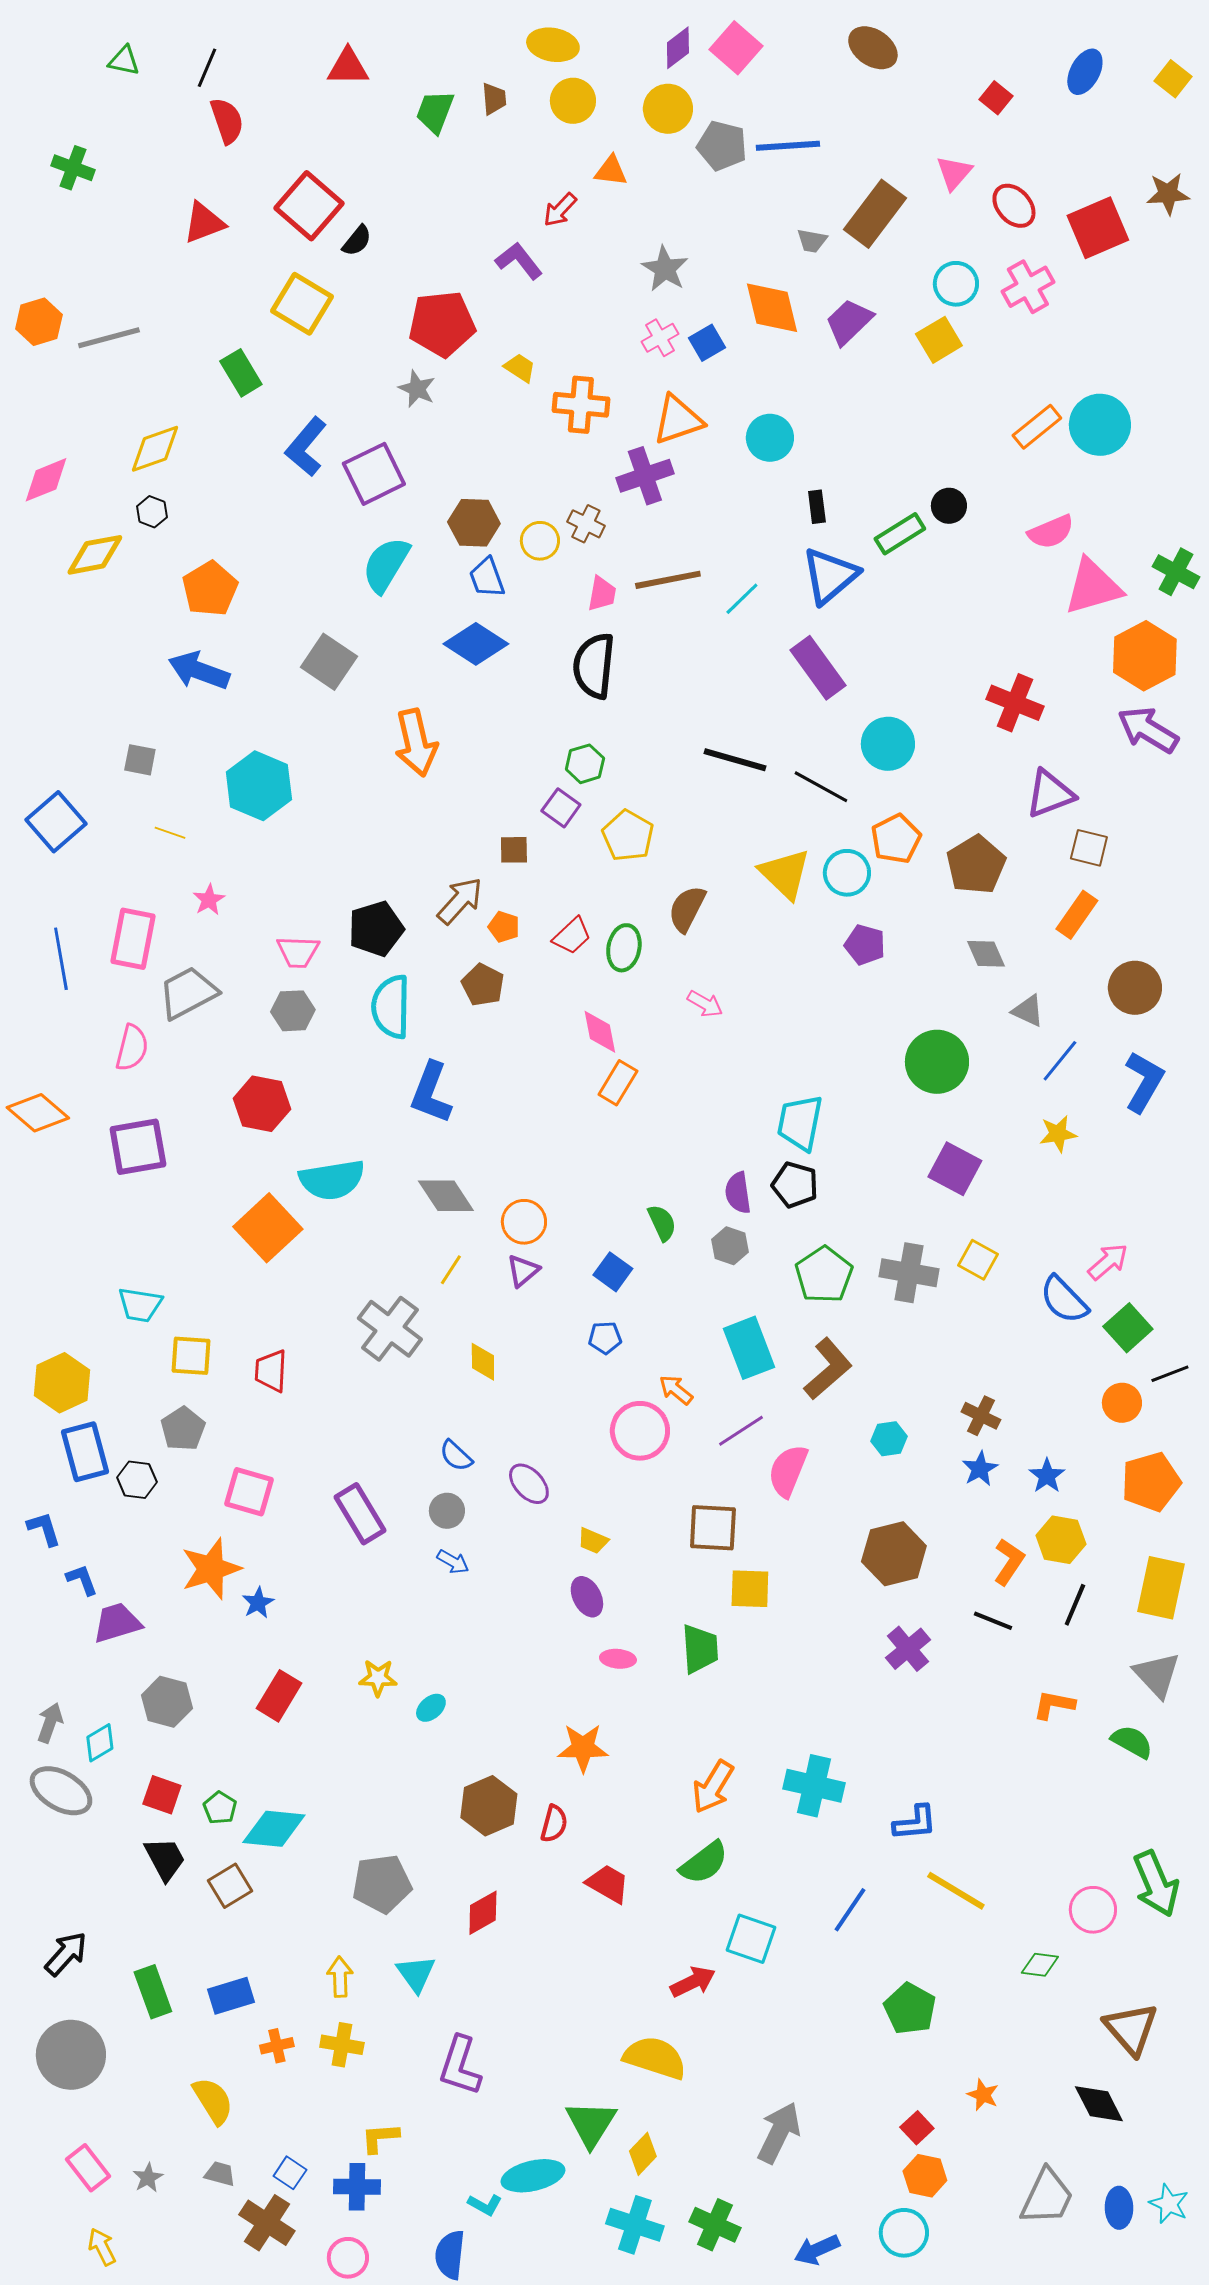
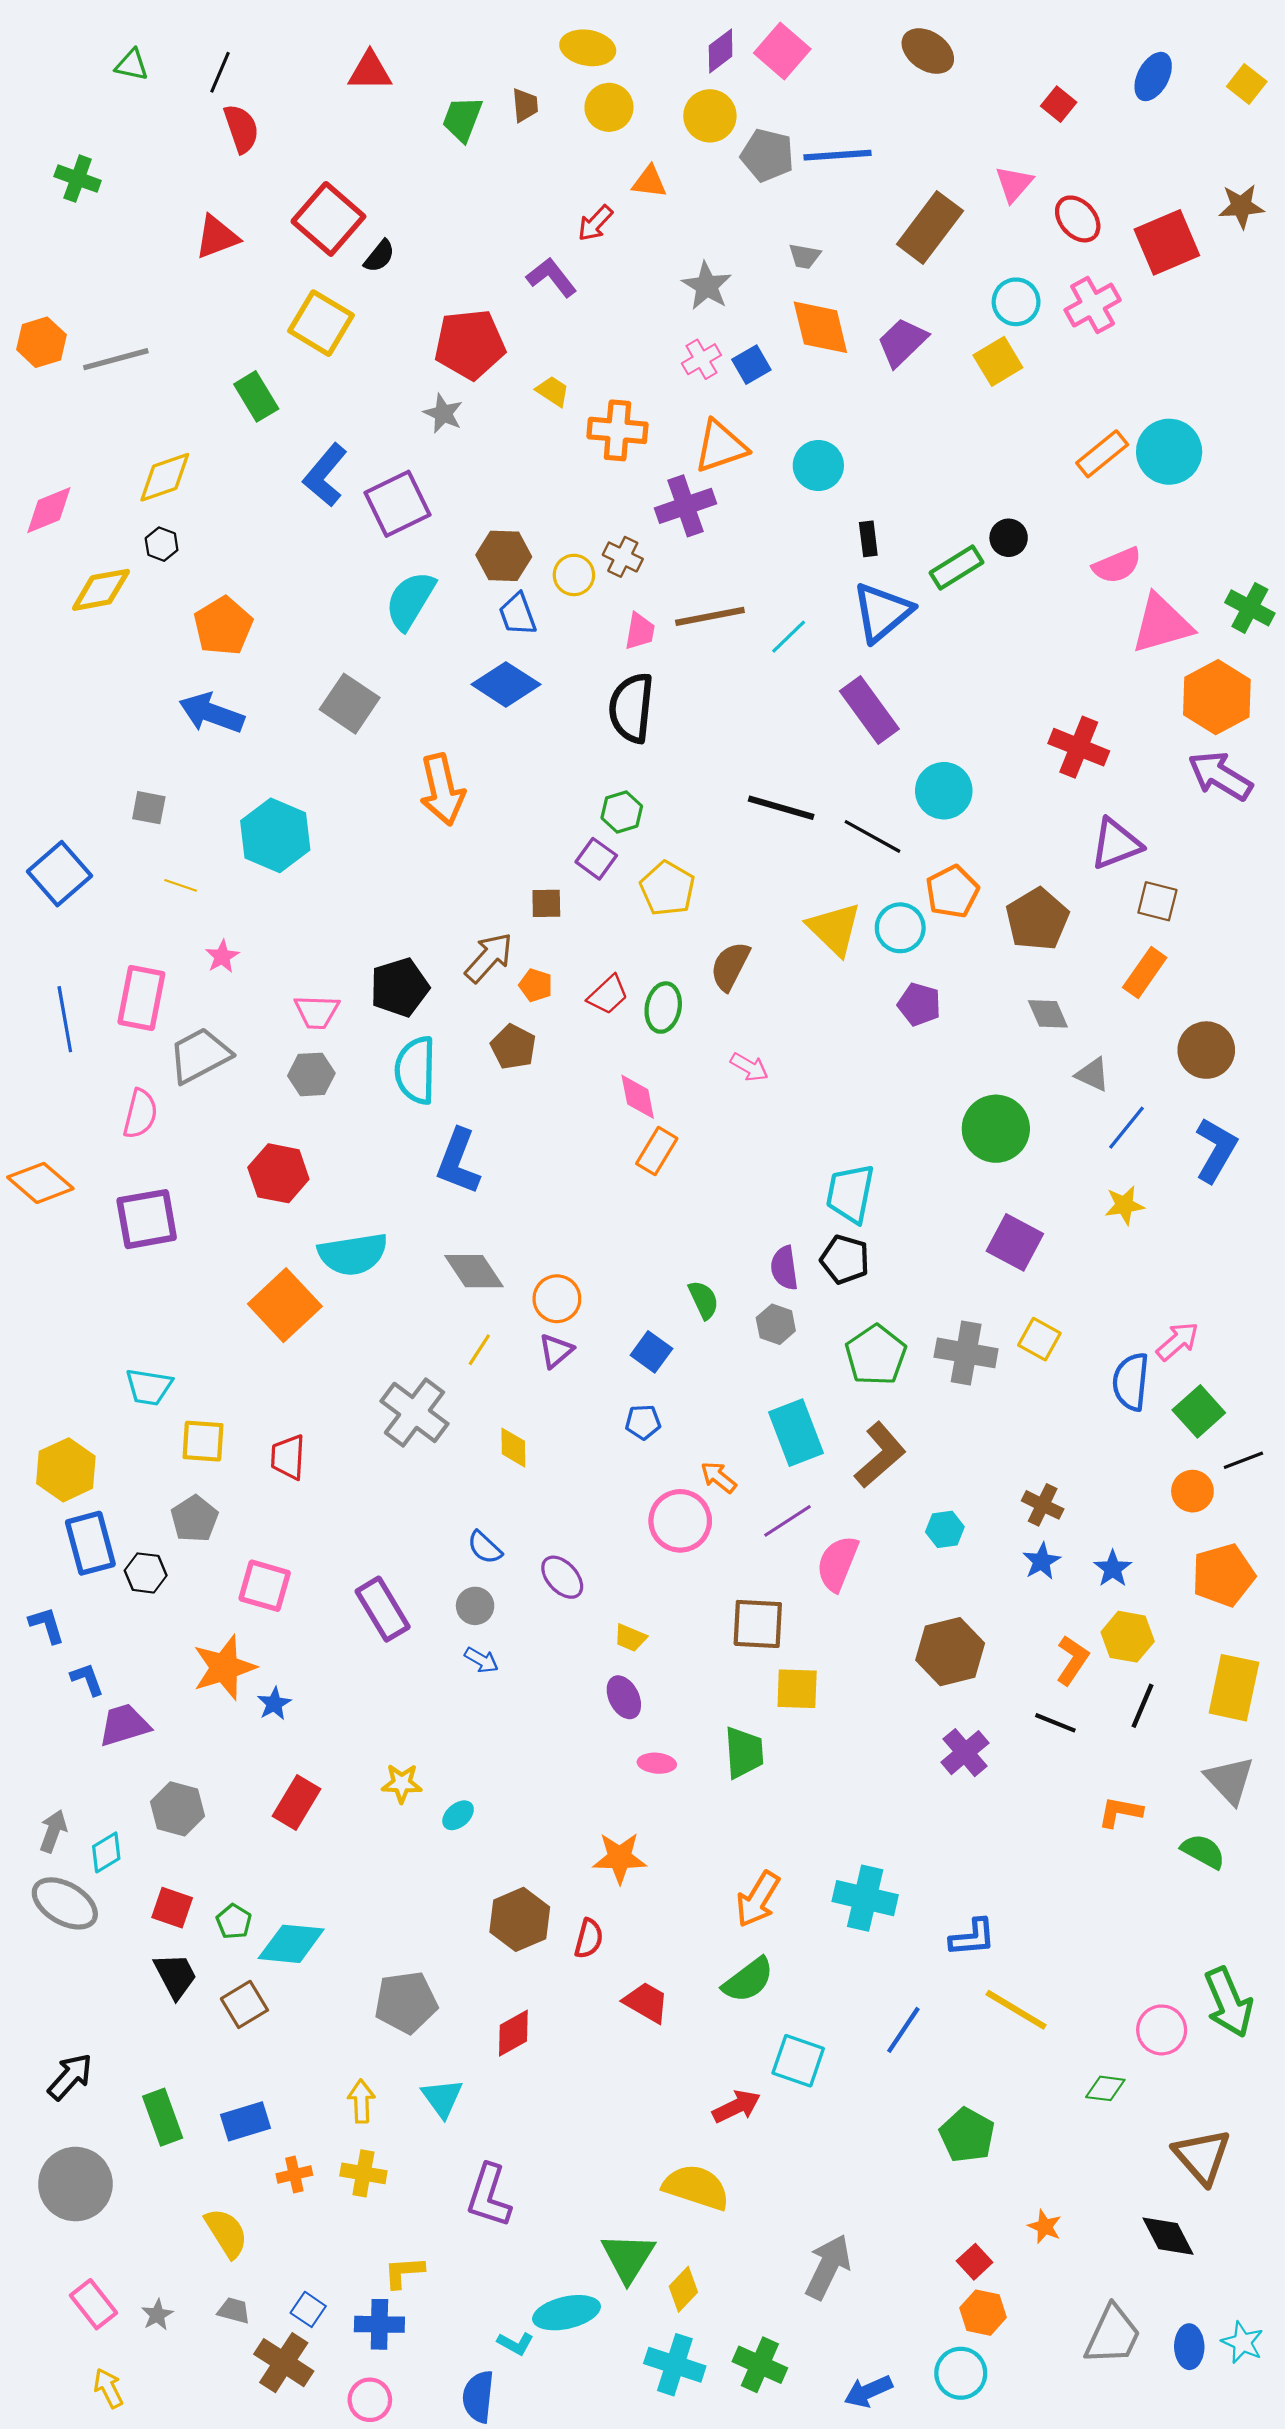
gray trapezoid: (812, 241) -> (805, 256), moved
blue semicircle: (1064, 1300) -> (1131, 1382), turned 50

